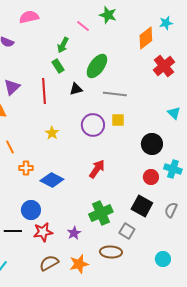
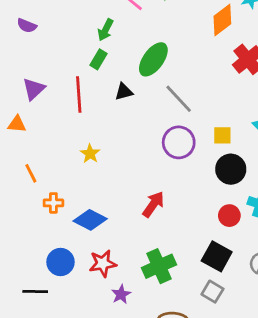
green rectangle: (58, 66) -> (98, 59), turned 64
gray line: (115, 94) -> (179, 99), turned 40
yellow square: (118, 120) -> (222, 135), moved
purple circle: (93, 125) -> (179, 142), moved
gray square: (127, 231) -> (212, 292), moved
red star: (43, 232) -> (103, 263), moved

